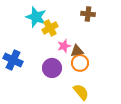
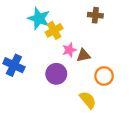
orange circle: (80, 63) -> (104, 76), moved

